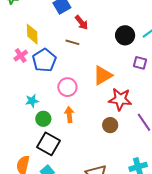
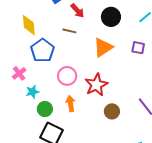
black circle: (125, 35) -> (111, 17), moved
pink cross: (21, 56) -> (19, 73), moved
orange triangle: (103, 75) -> (103, 47), moved
red star: (120, 99) -> (96, 85), moved, turned -30

